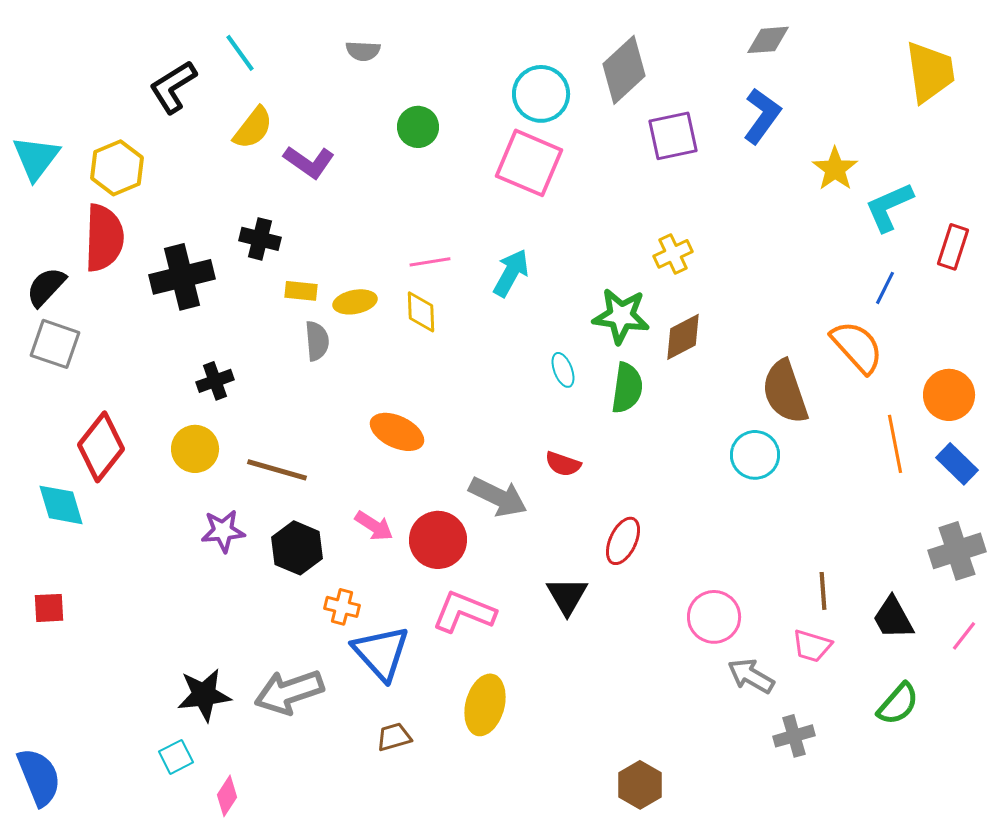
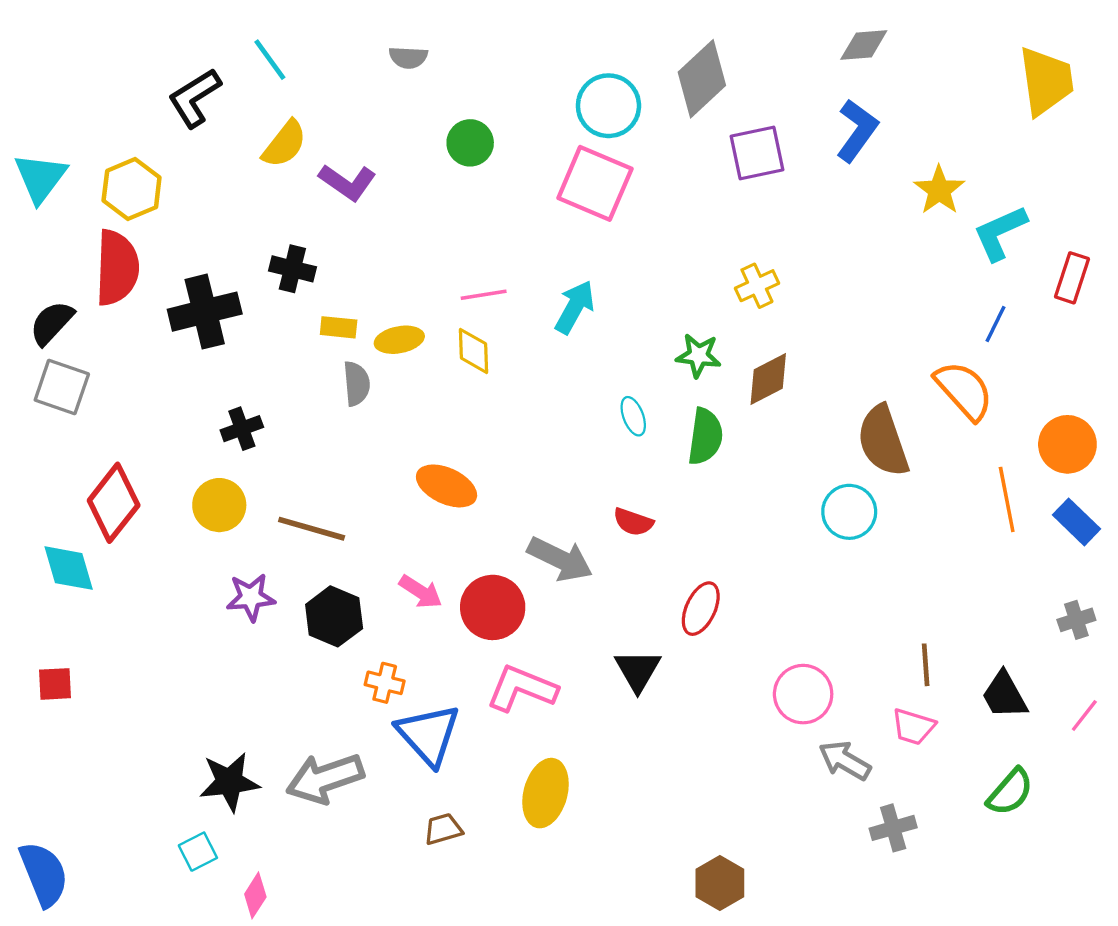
green star: (621, 316) -> (698, 355), size x0.7
gray cross: (957, 551) -> (1076, 620), size x0.6

